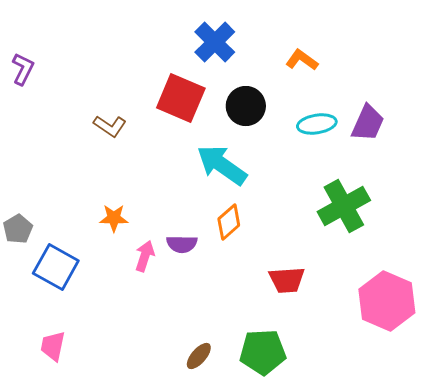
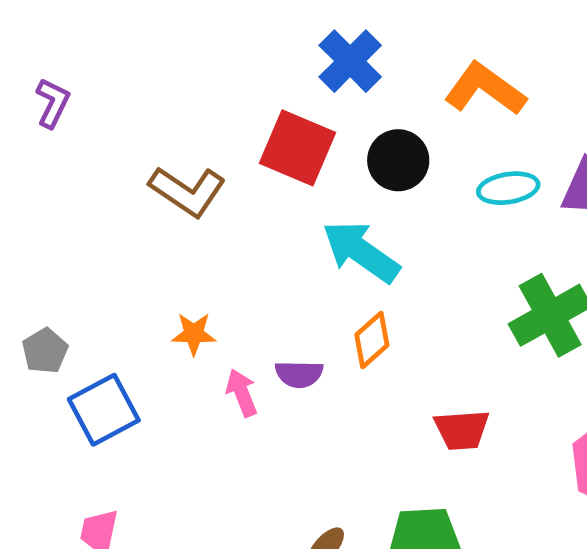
orange L-shape: (302, 60) -> (485, 89), size x1.6
brown L-shape: (110, 126) -> (187, 191), size x1.5
pink arrow: (145, 256) -> (242, 393), turned -40
blue square: (56, 267) -> (104, 410), turned 33

